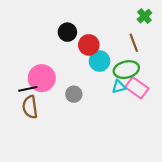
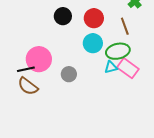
red circle: (89, 45) -> (94, 18), moved
brown semicircle: (30, 107) -> (28, 86), turned -45

